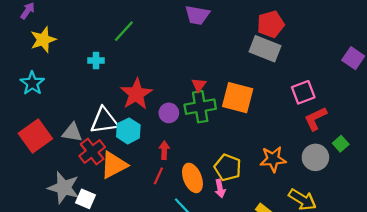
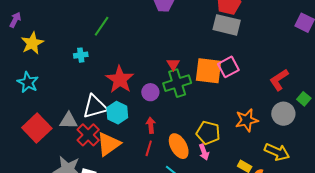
pink square: (303, 92) -> (228, 67), moved

